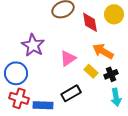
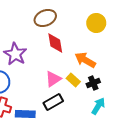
red diamond: (90, 22) -> (55, 43), moved
pink triangle: (68, 58) -> (53, 79), moved
cyan arrow: (116, 97) -> (98, 106), turned -138

